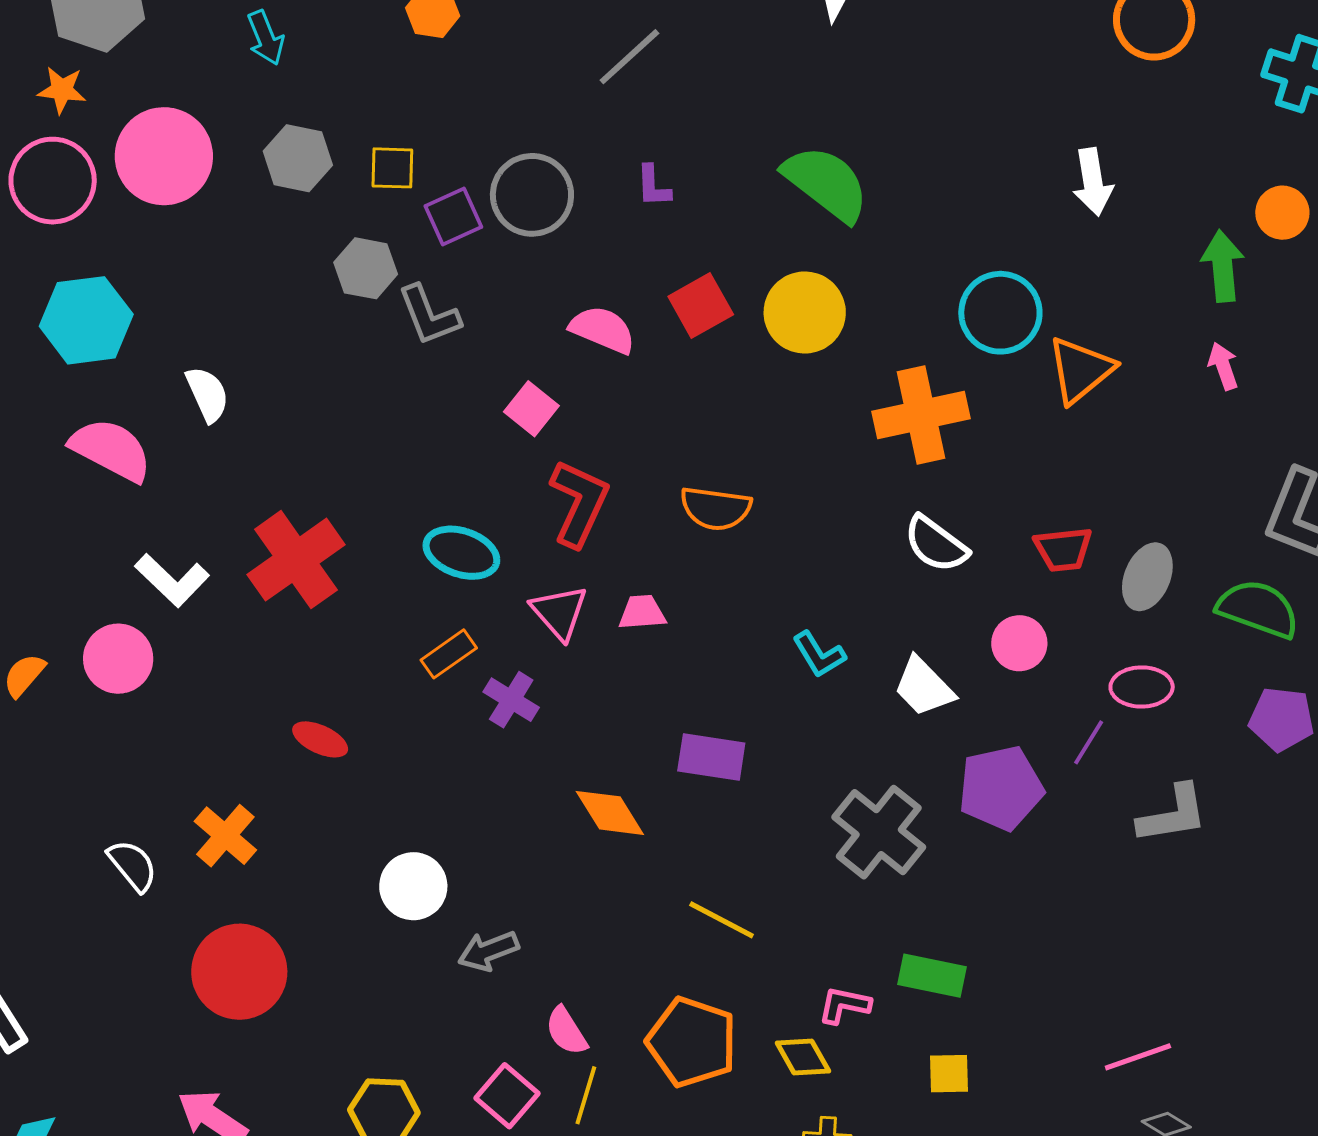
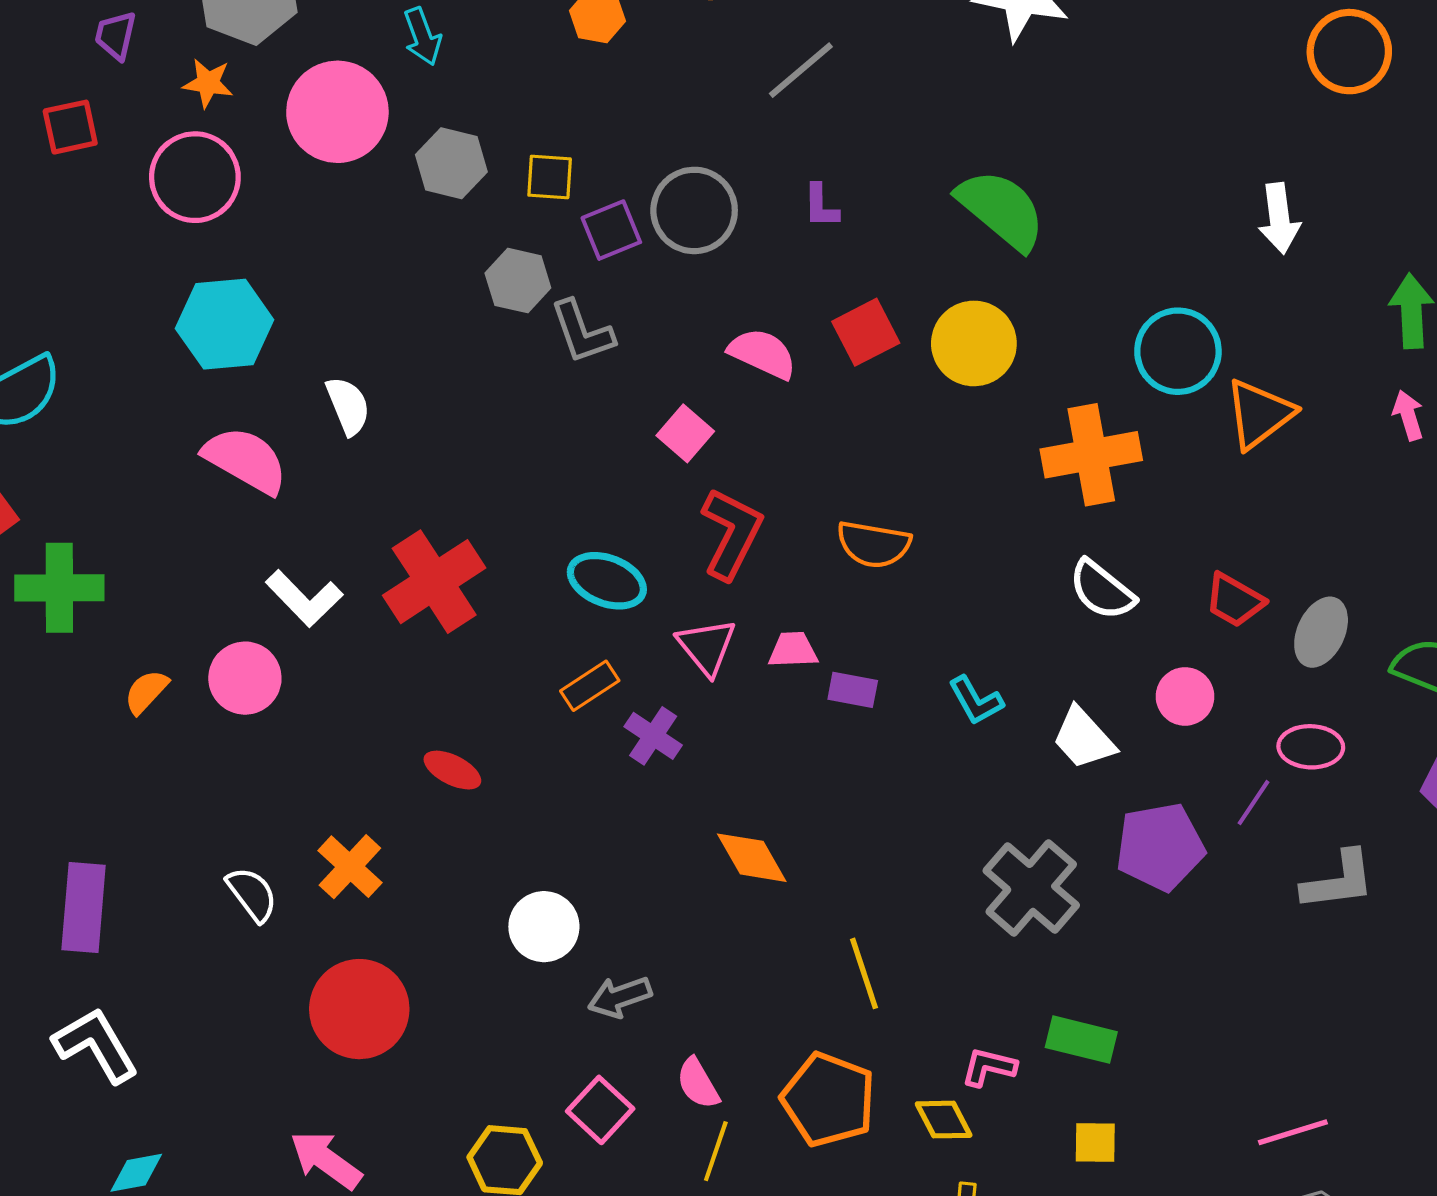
pink circle: (164, 156) -> (337, 112), moved
red trapezoid: (1063, 549) -> (1234, 600), turned 34
purple rectangle: (711, 757) -> (853, 690), moved, size x0.7
yellow line: (722, 920) -> (864, 973), turned 42
pink square: (507, 1096) -> (600, 1110), moved

